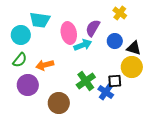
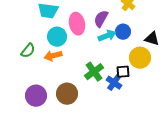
cyan circle: (21, 35) -> (57, 37), moved
cyan arrow: (83, 45) -> (107, 36), moved
black triangle: (134, 48) -> (152, 39), moved
purple circle: (28, 85) -> (36, 96), moved

